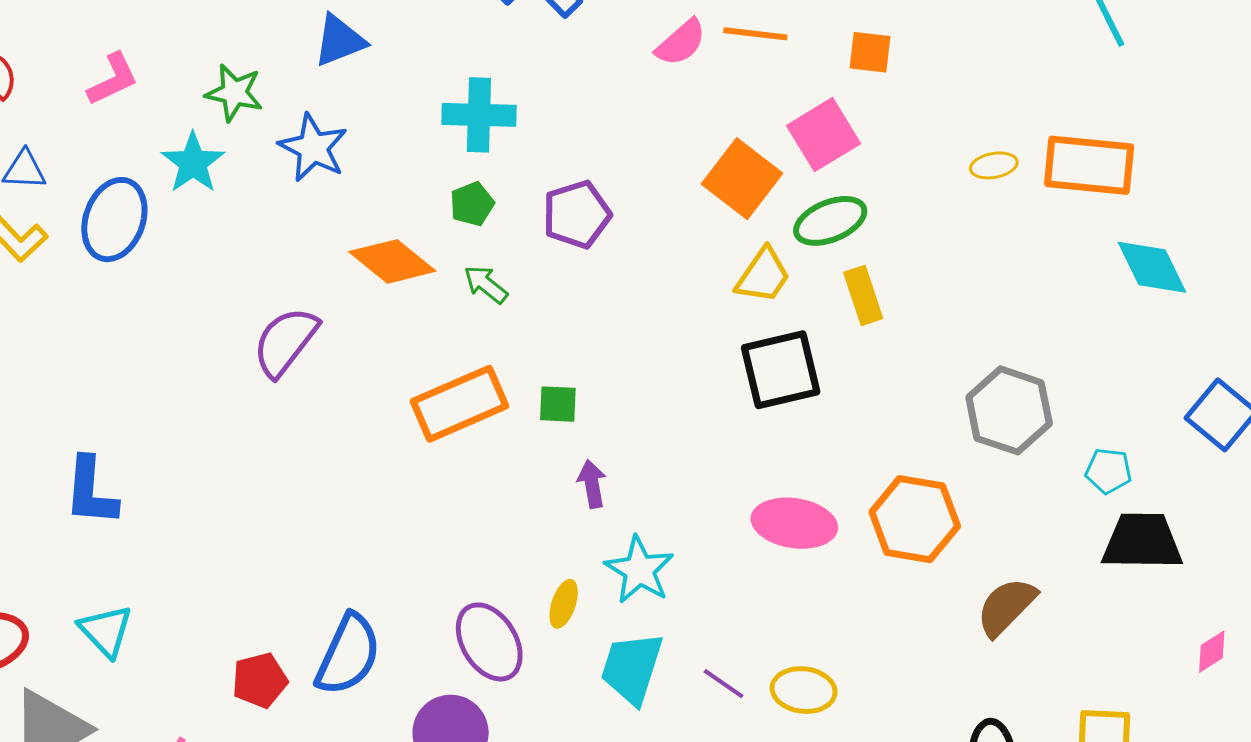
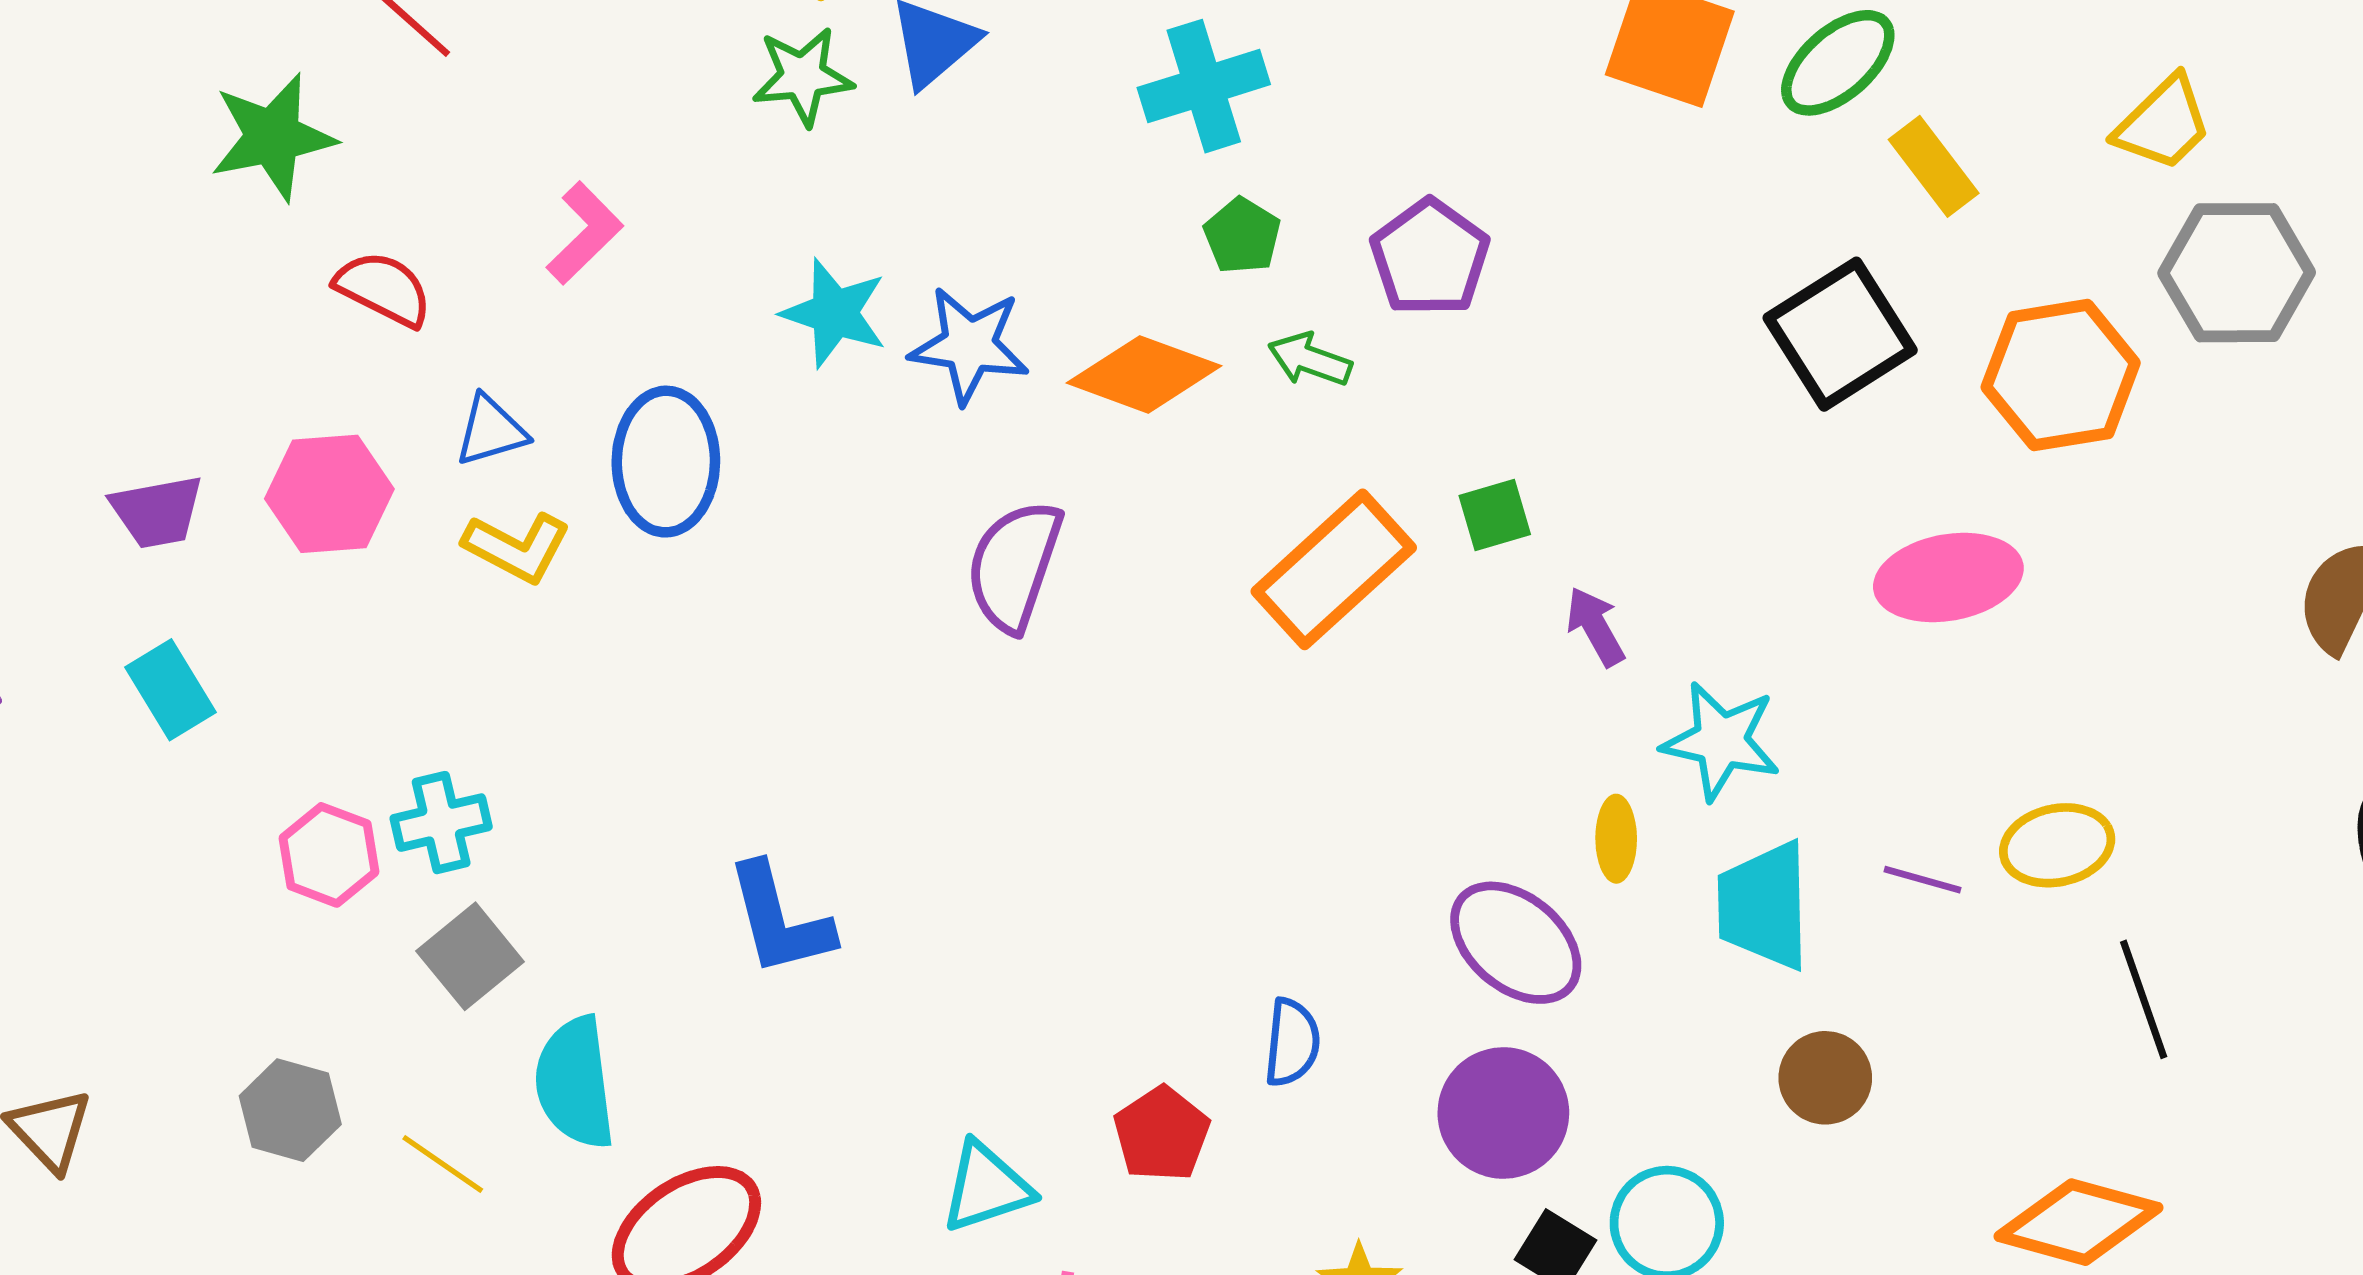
green star: (234, 93) -> (803, 76), moved
blue star: (313, 148) -> (969, 345), moved
cyan star: (193, 163) -> (834, 313), moved
purple pentagon: (577, 215) -> (1430, 258), moved
yellow trapezoid: (763, 276) -> (2163, 123), moved, turned 30
orange hexagon: (915, 519) -> (2061, 375), moved
cyan triangle: (106, 631) -> (986, 1187), moved, turned -46
blue semicircle: (348, 655) -> (1292, 1042), size x0.6

